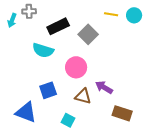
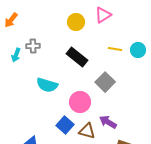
black rectangle: (58, 26) -> (77, 57), moved, turned 65
gray square: (88, 34) -> (105, 82), moved
blue square: (48, 90) -> (65, 125), moved, turned -30

